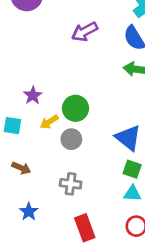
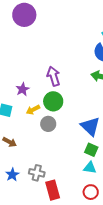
purple arrow: (85, 32) -> (54, 76), moved, turned 96
gray cross: (71, 184) -> (37, 173), moved

